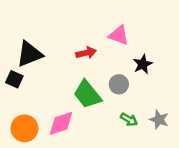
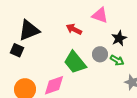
red arrow: (86, 53) -> (74, 29), turned -140
green arrow: (129, 120) -> (117, 60), moved

